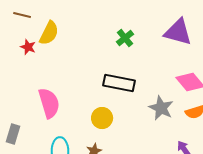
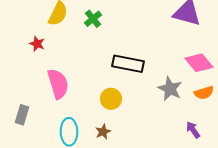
green cross: (125, 38) -> (93, 19), moved
red star: (28, 47) -> (37, 44), moved

